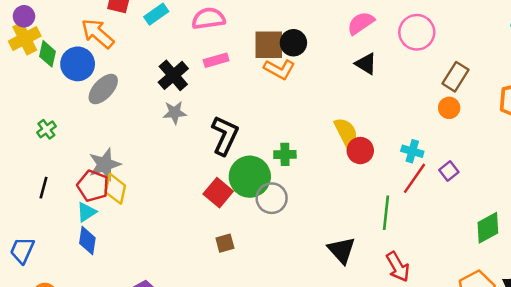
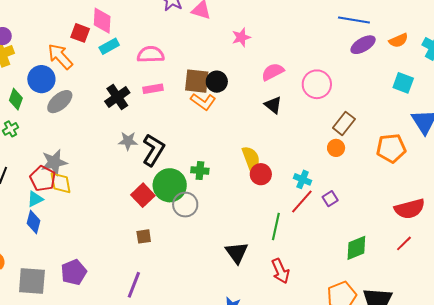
green diamond: (48, 54) -> (16, 99), moved
gray star: (175, 112) -> (128, 141), moved
yellow diamond: (115, 189) -> (61, 183), turned -30

